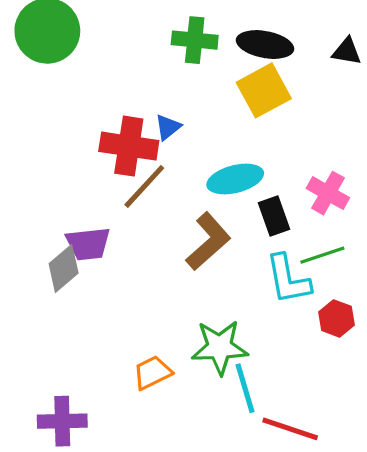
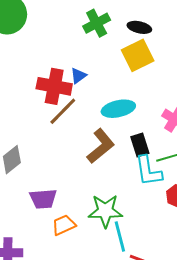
green cross: (195, 40) -> (97, 23), turned -36
black ellipse: (265, 45) -> (139, 27), size x0.7
black rectangle: (274, 216) -> (140, 145), moved
purple trapezoid: (88, 244) -> (43, 199), moved

